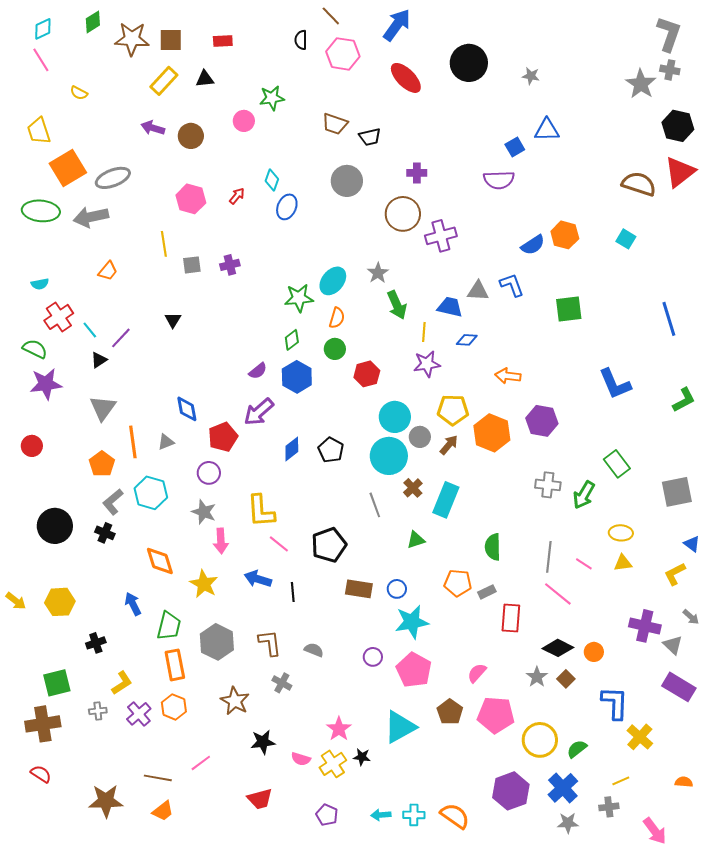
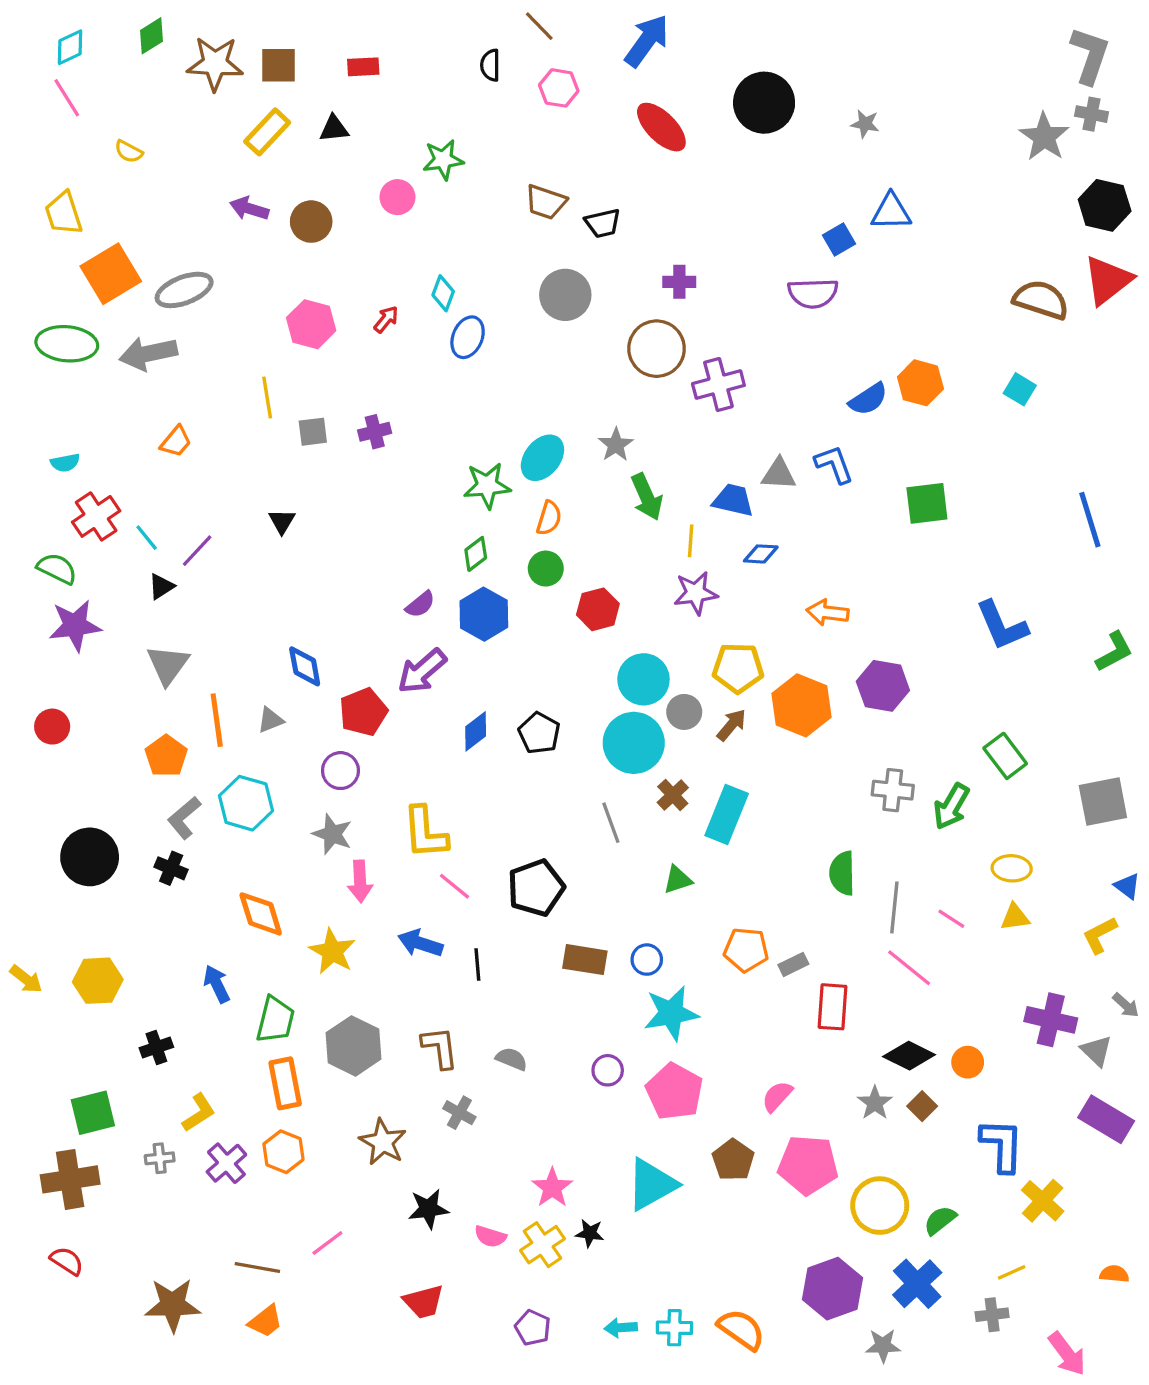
pink hexagon: (343, 54) -> (559, 88), size x0.7
green semicircle: (493, 547) -> (842, 873), moved
gray star: (568, 823) -> (883, 1346), moved

